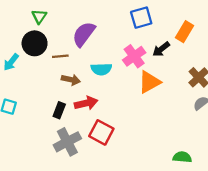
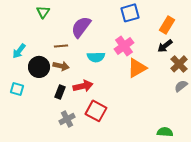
black circle: (35, 43) -> (39, 67), moved
black arrow: (161, 49) -> (165, 46), moved
brown arrow: (71, 80) -> (61, 66), moved
gray cross: (67, 142) -> (67, 119), size x0.7

